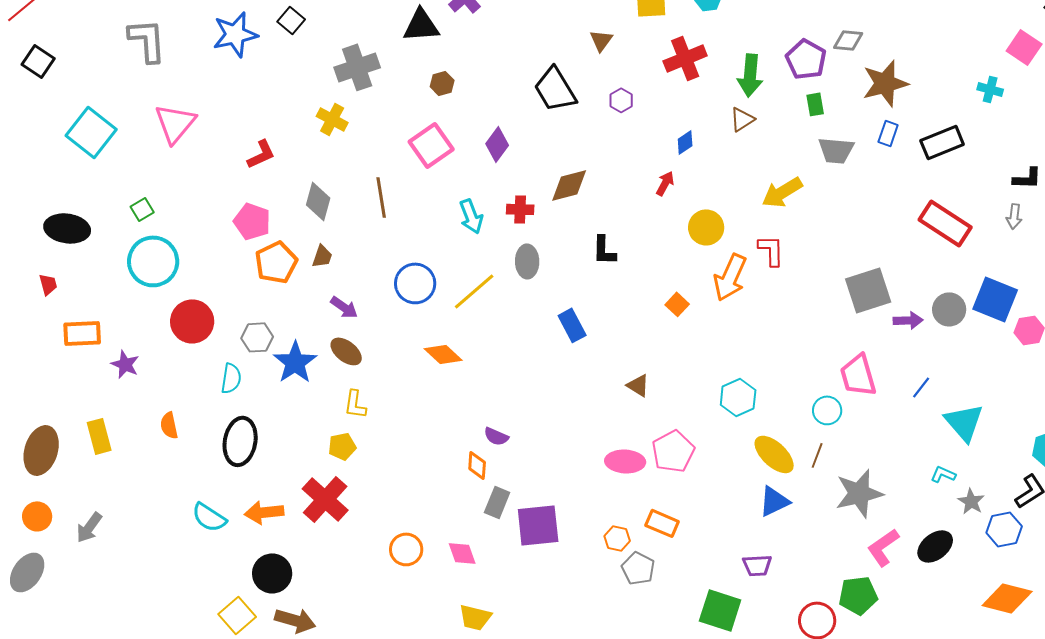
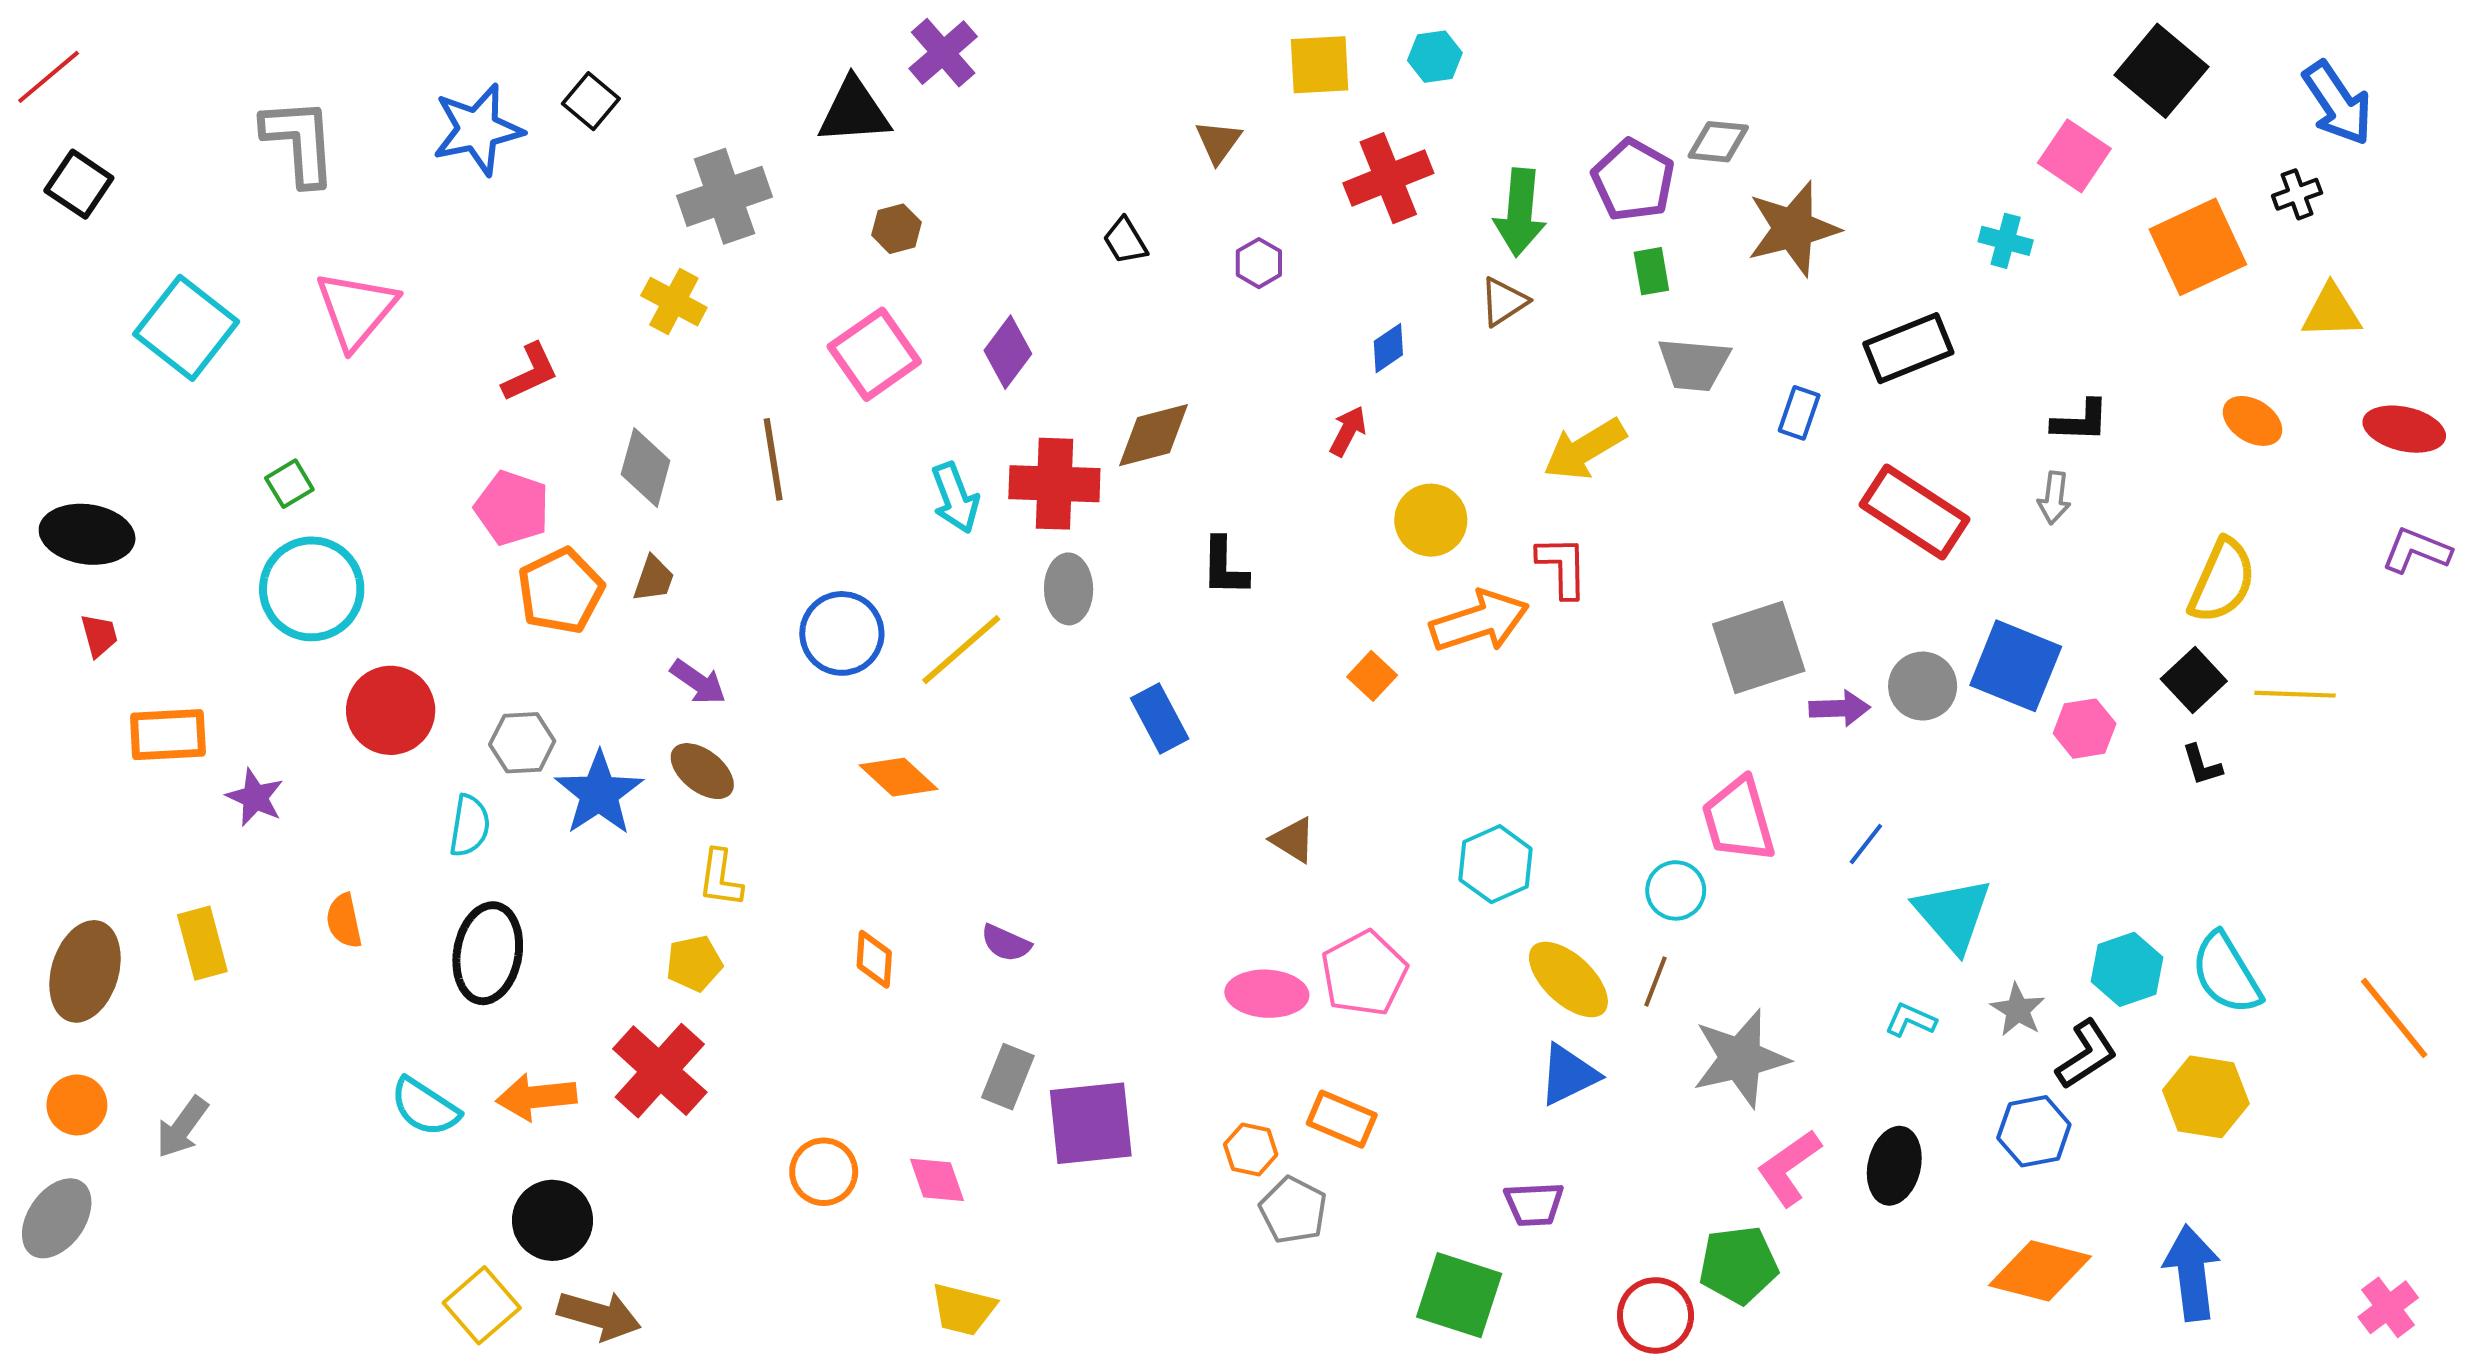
black trapezoid: (555, 89) -> (1125, 241), size x0.5
blue rectangle: (888, 133) -> (1799, 413), moved
red cross: (520, 209) -> (1054, 484), size x1.6
black ellipse: (67, 228) -> (87, 534), moved
orange arrow: (730, 277) -> (1479, 621), turned -132
orange diamond: (477, 465) -> (874, 959), moved
gray star: (971, 501) -> (2018, 1010), moved
black ellipse: (935, 546) -> (1894, 1166), turned -39

